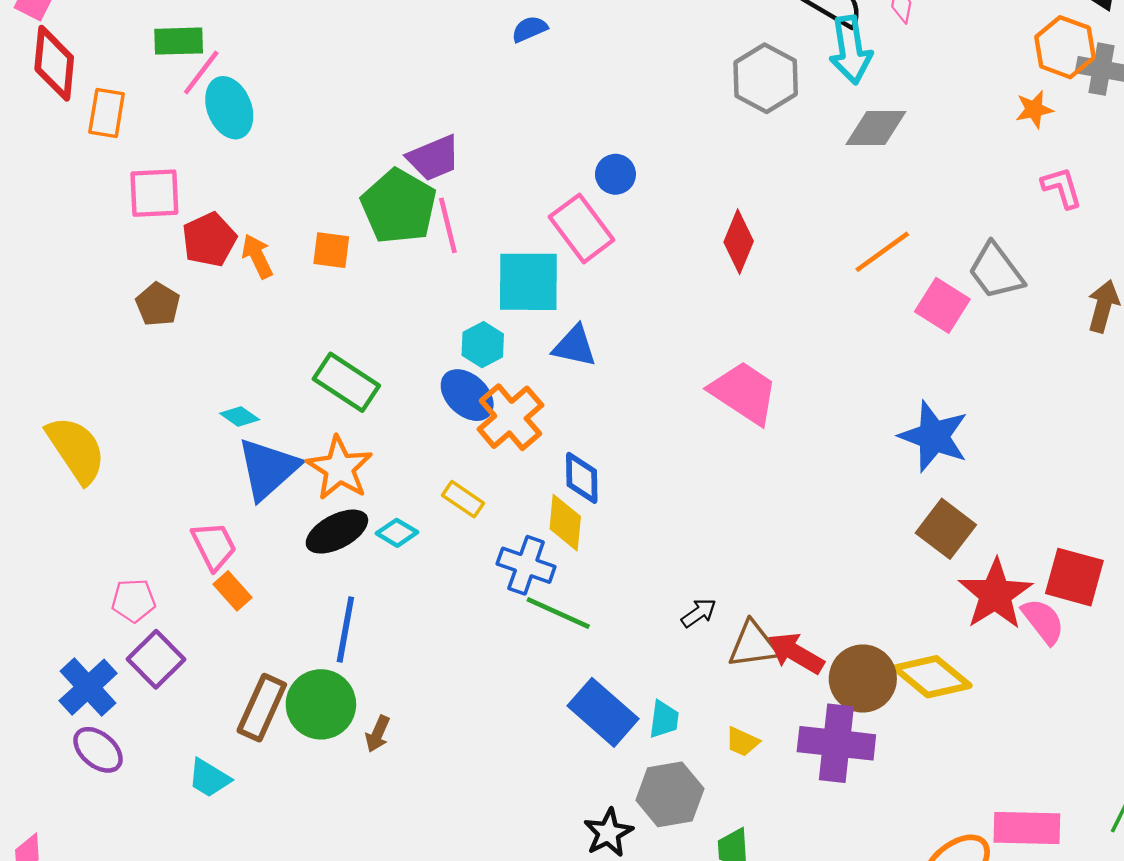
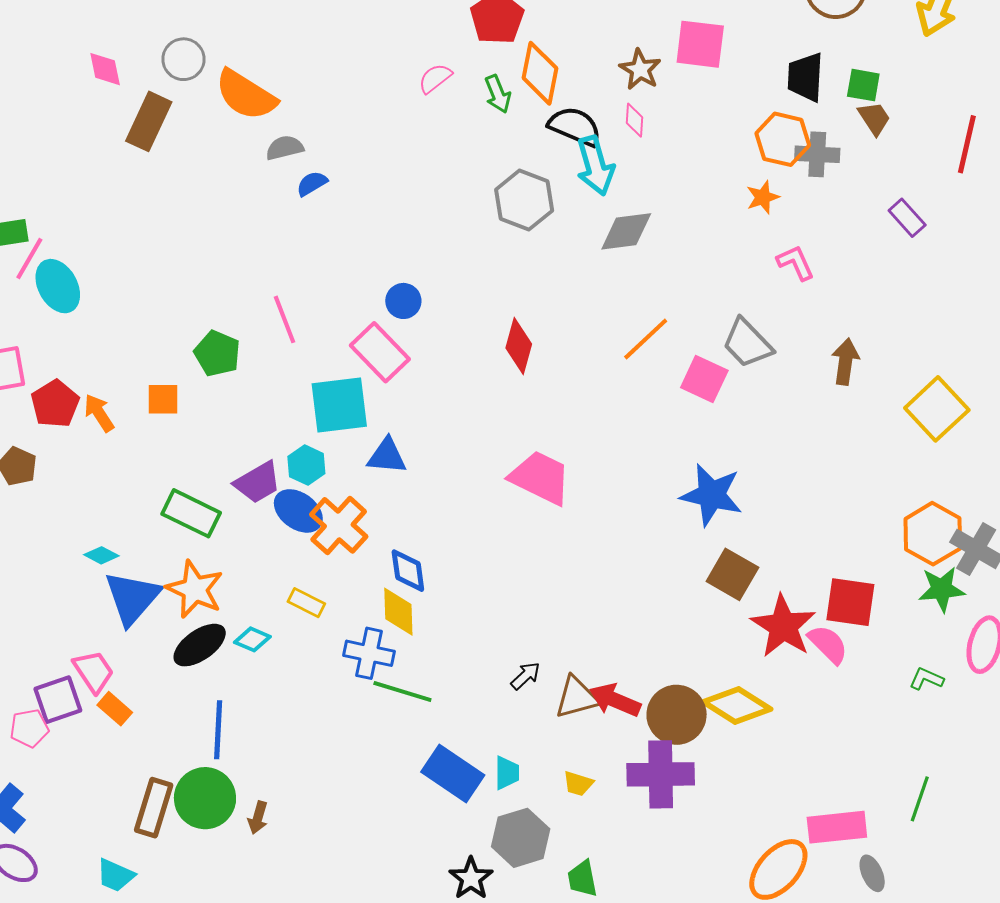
purple trapezoid: (434, 158) -> (258, 482), moved
green pentagon: (399, 206) -> (217, 353), size x0.7
pink line: (448, 225) -> (285, 319), moved
purple square: (156, 659) -> (58, 700), moved, turned 33

